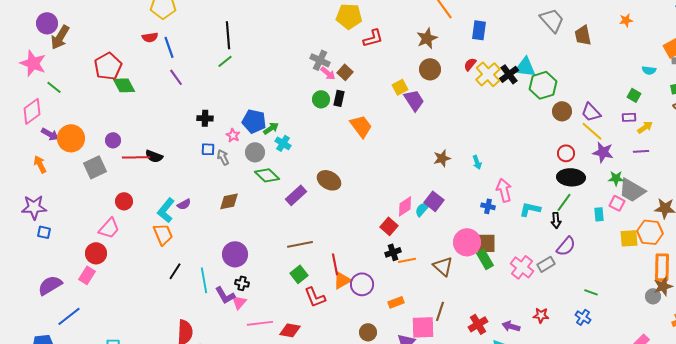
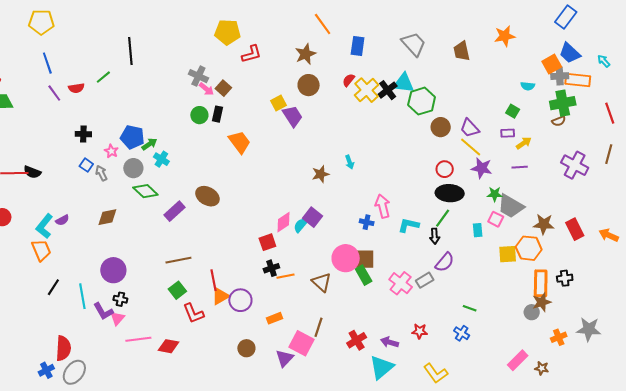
gray trapezoid: (552, 20) -> (414, 44), moved
orange star: (626, 20) -> (505, 36), size x1.5
black line: (228, 35) -> (130, 51), moved
red semicircle: (150, 37) -> (76, 88), moved
blue square: (208, 149) -> (86, 165), turned 32
cyan arrow: (477, 162) -> (350, 162), moved
red square: (389, 226) -> (267, 242), turned 30
pink square: (423, 327) -> (302, 343), turned 30

